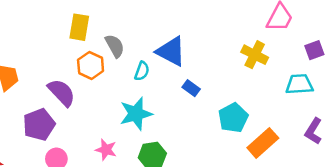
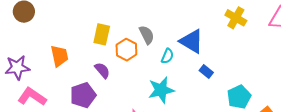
yellow rectangle: (79, 27) -> (102, 34), moved
yellow cross: (255, 55) -> (236, 18), moved
purple semicircle: (62, 93) -> (102, 70), size x0.7

